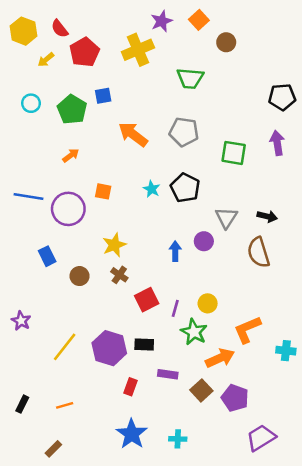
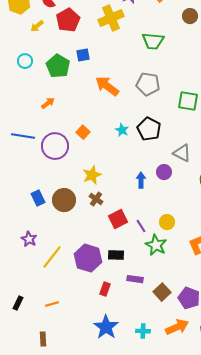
brown circle: (226, 42) -> (190, 16), moved
orange arrow: (71, 155) -> (48, 103), moved
orange square: (103, 191) -> (83, 132), turned 32
gray triangle: (226, 218) -> (182, 153), turned -36
blue rectangle: (47, 256) -> (38, 198), moved
brown circle: (79, 276) -> (64, 200), size x1.5
purple line: (175, 308) -> (141, 226), turned -48
purple star: (21, 321) -> (29, 239), moved
orange arrow: (220, 358) -> (177, 327), moved
brown rectangle: (53, 449) -> (43, 339), turned -48

